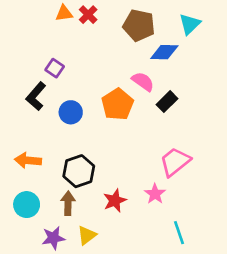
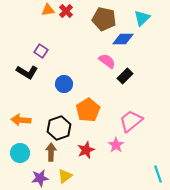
black L-shape: (36, 96) -> (27, 72), turned -100
orange pentagon: (118, 104) -> (88, 110), moved
blue circle: (71, 112) -> (64, 84), moved
cyan line: (179, 233) -> (158, 174), moved

